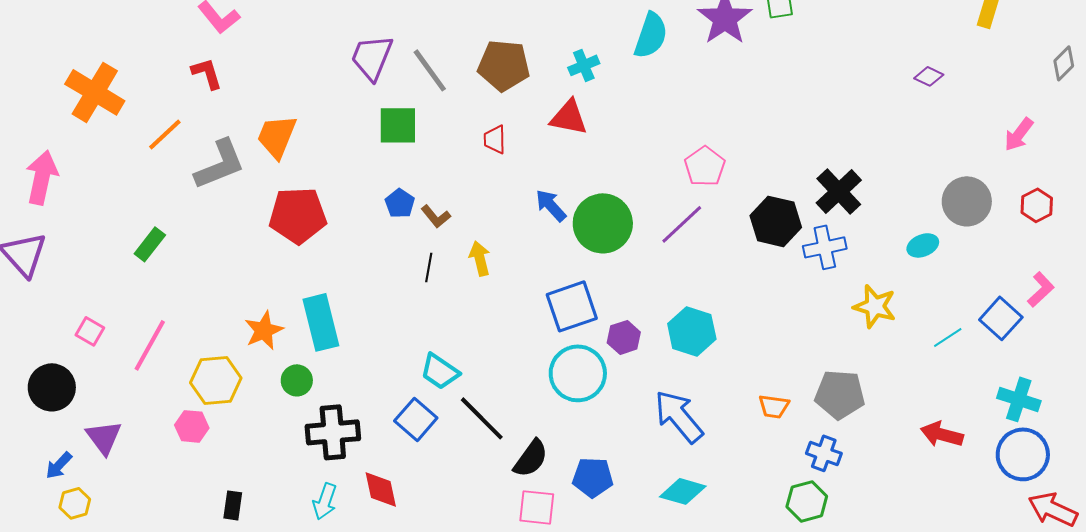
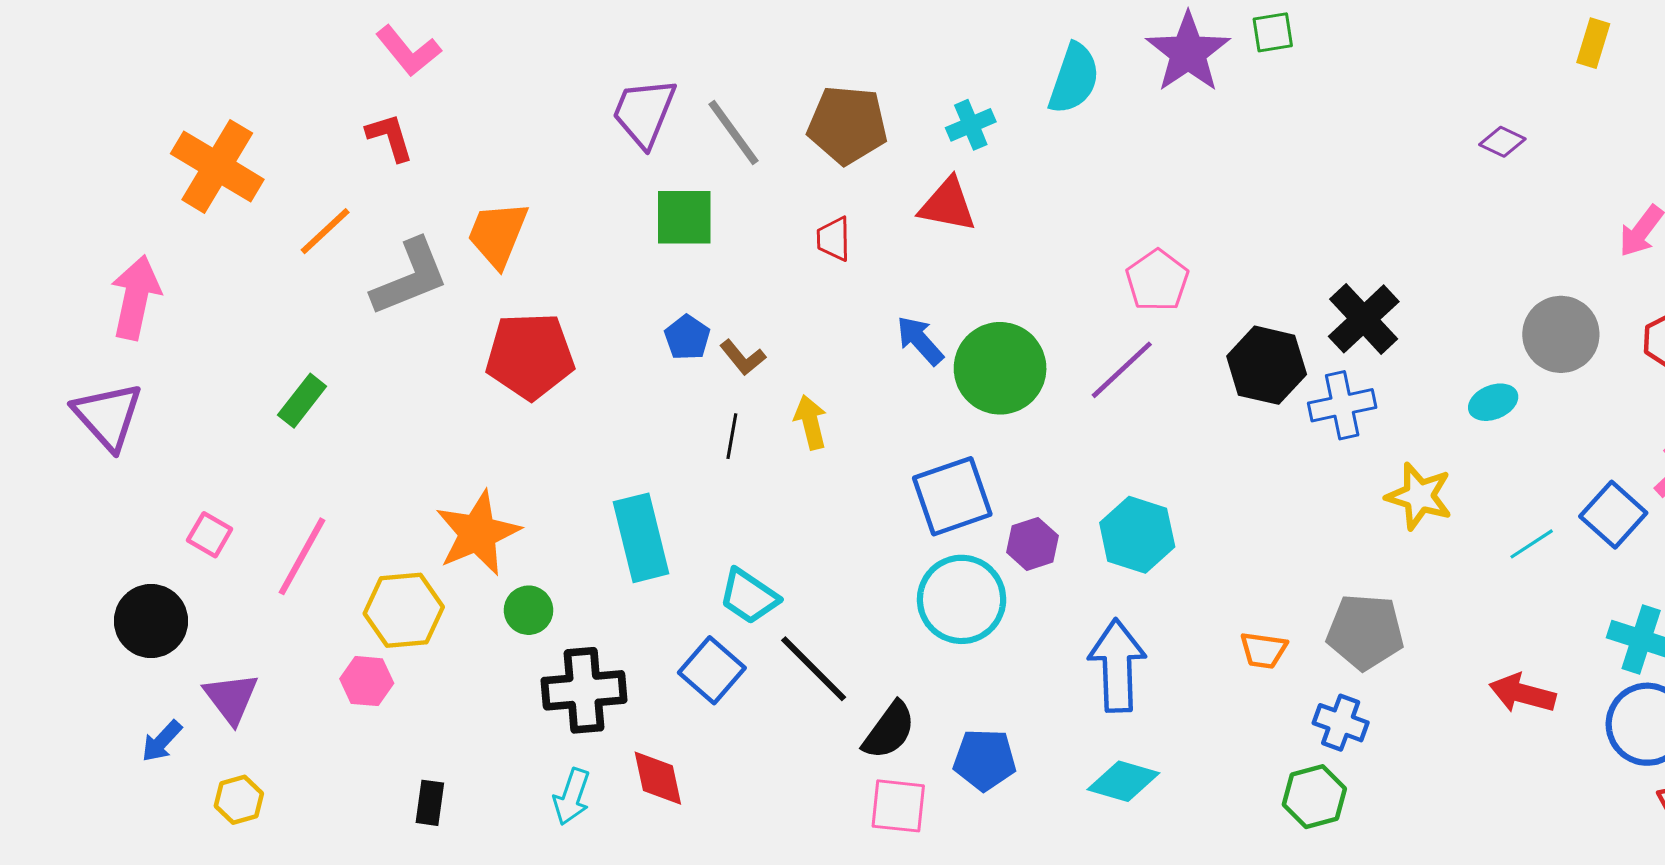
cyan rectangle: (321, 322) -> (641, 538), moved
orange star: (264, 330) -> (478, 533), size x1.4
blue arrow: (679, 416) -> (1117, 666), turned 38
yellow hexagon: (75, 503) -> (239, 800), moved

